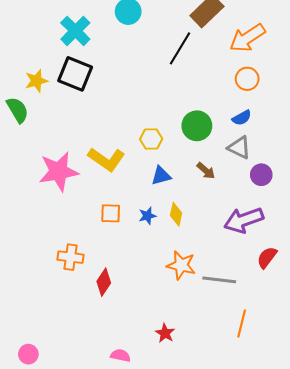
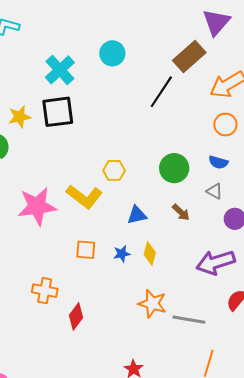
black square: (75, 74) -> (58, 112), turned -32
blue semicircle: (242, 118) -> (218, 162), turned 42
yellow hexagon: (151, 139) -> (114, 170), moved
gray triangle: (239, 148) -> (215, 191), size x0.7

